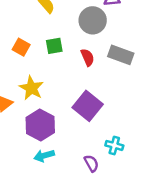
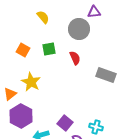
gray rectangle: (121, 55) -> (106, 75), moved
purple square: (88, 106) -> (65, 123), moved, size x0.7
purple hexagon: (40, 125) -> (21, 116), moved

